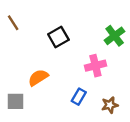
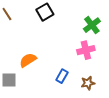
black square: (58, 37) -> (45, 12), moved
pink cross: (95, 66) -> (86, 50), moved

